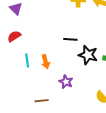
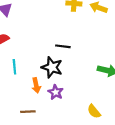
black star: (88, 55) -> (52, 67), moved
orange arrow: (46, 62) -> (36, 85), moved

